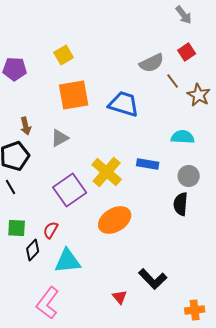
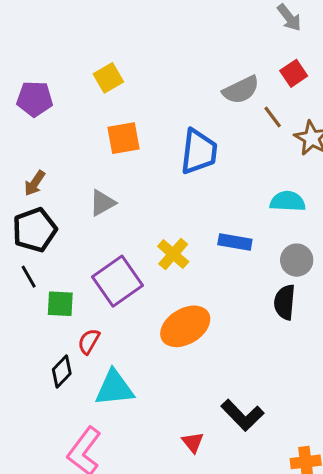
orange square: (74, 95) -> (123, 138), size x0.7
blue trapezoid: (124, 104) -> (199, 152), turned 80
brown arrow: (26, 126) -> (35, 183), moved, turned 48
yellow cross: (107, 172) -> (173, 254), size x0.7
green square: (17, 228) -> (60, 304), moved

